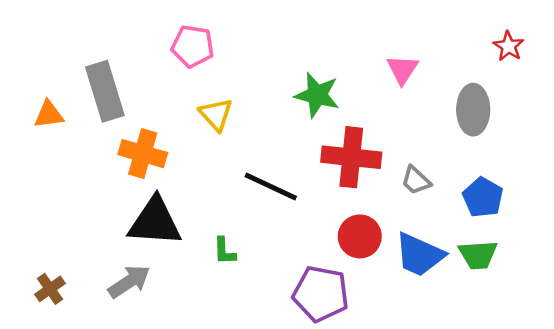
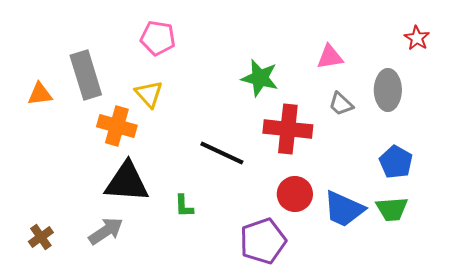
pink triangle: (402, 69) -> (330, 57), turned 48
yellow triangle: (216, 115) -> (149, 94), moved
gray trapezoid: (416, 180) -> (341, 104), moved
purple pentagon: (321, 294) -> (263, 241), turned -30

